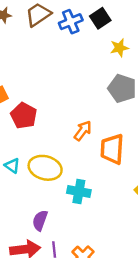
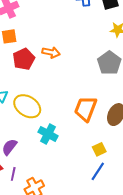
orange arrow: (83, 131) -> (51, 52), moved, turned 48

